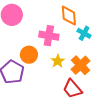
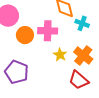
orange circle: (29, 55) -> (25, 35), moved

